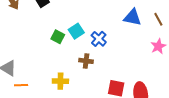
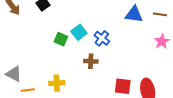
brown line: (158, 19) -> (160, 14), turned -48
yellow cross: (60, 81) -> (57, 83), moved

